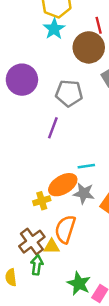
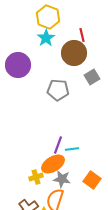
purple circle: (22, 80) -> (18, 65), moved
purple line: (53, 128) -> (58, 145), moved
gray star: (84, 193) -> (62, 179), moved

